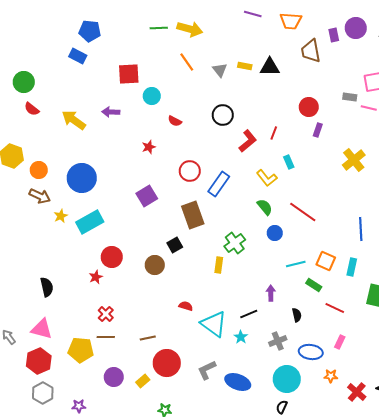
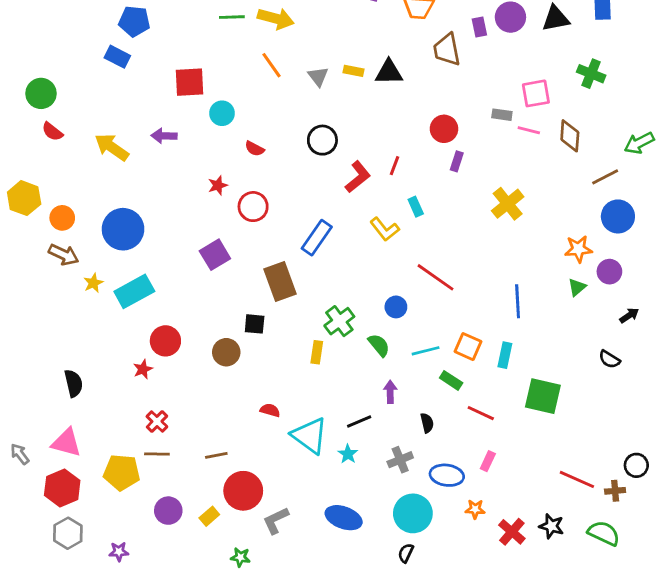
red circle: (190, 171) -> (253, 207), moved
green semicircle: (265, 207) -> (379, 345), moved
black square: (175, 245) -> (255, 324), turned 35
gray L-shape: (207, 370) -> (276, 520), moved

